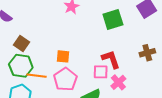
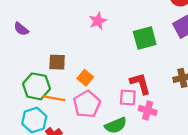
brown square: (22, 43) -> (57, 62), moved, turned -35
orange square: (63, 56) -> (85, 78), turned 32
pink cross: (118, 82) -> (148, 110), turned -35

